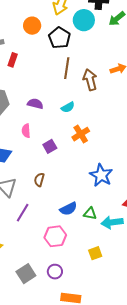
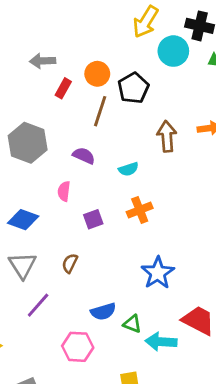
orange circle: (32, 26) -> (97, 74), moved
black pentagon: (60, 38) -> (133, 88), moved
brown line: (67, 68) -> (100, 111), moved

